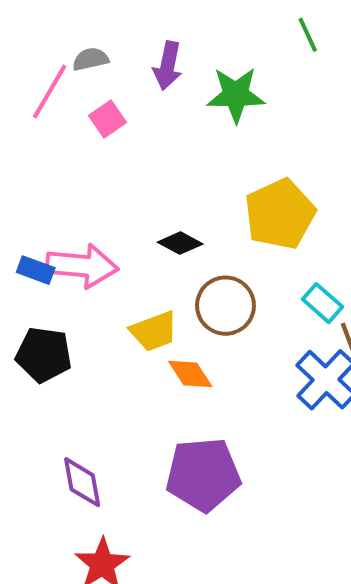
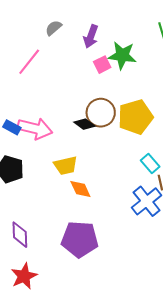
gray semicircle: (91, 59) -> (53, 28), turned -36
pink line: (50, 91) -> (29, 62), moved
pink square: (107, 119) -> (102, 65), moved
brown circle: (225, 306) -> (101, 113), moved

